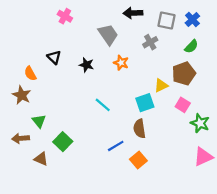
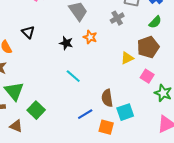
black star: (86, 65) -> (66, 43), moved
cyan square: (145, 103) -> (125, 112), moved
green triangle: (39, 121) -> (14, 91), size x1.5
orange square: (138, 160) -> (106, 127), turned -35

